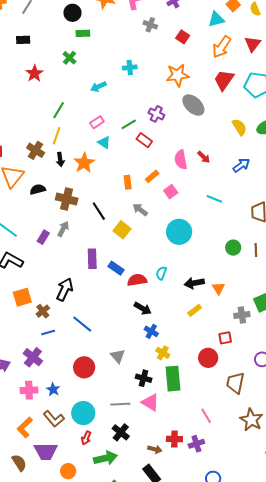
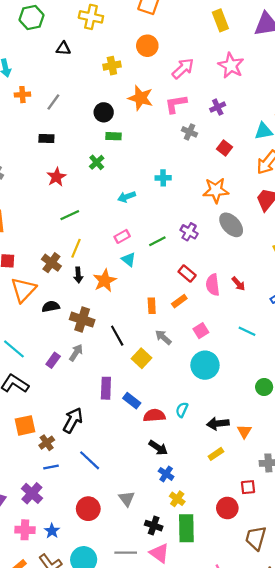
green line: (59, 110) -> (70, 215), moved, turned 30
red rectangle: (144, 140) -> (187, 274), moved
pink square: (171, 192) -> (201, 331), moved

